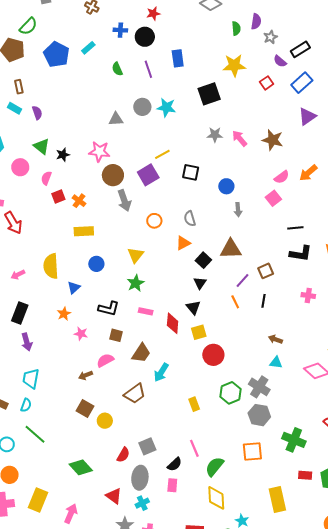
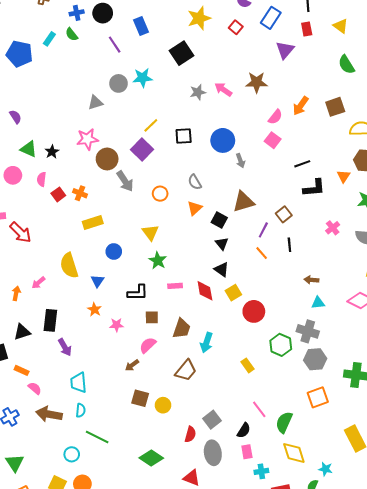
green semicircle: (117, 69) -> (72, 34), moved
blue circle: (226, 186) -> (223, 140), size x1.5
pink cross: (308, 296) -> (333, 228), turned -32
cyan cross: (142, 503) -> (261, 471), moved, turned 32

